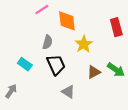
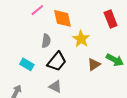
black trapezoid: (56, 65) -> (57, 62), turned 70
gray triangle: (68, 92) -> (55, 87), moved

